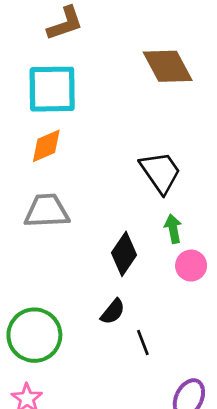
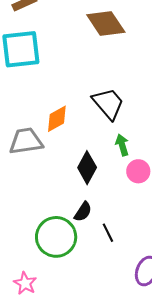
orange diamond: (46, 146) -> (57, 119), moved
green circle: (34, 335) -> (56, 237), moved

